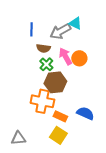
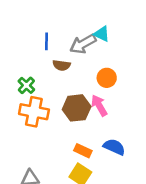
pink arrow: (65, 56) -> (99, 105), moved
green cross: (46, 64) -> (26, 85), moved
orange cross: (42, 101) -> (34, 112), moved

